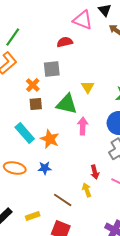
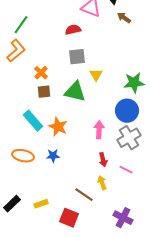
gray square: (52, 69) -> (77, 57), moved
pink arrow: (83, 126) -> (99, 130), moved
yellow arrow: (87, 190) -> (102, 183), moved
brown line: (63, 200) -> (84, 195), moved

